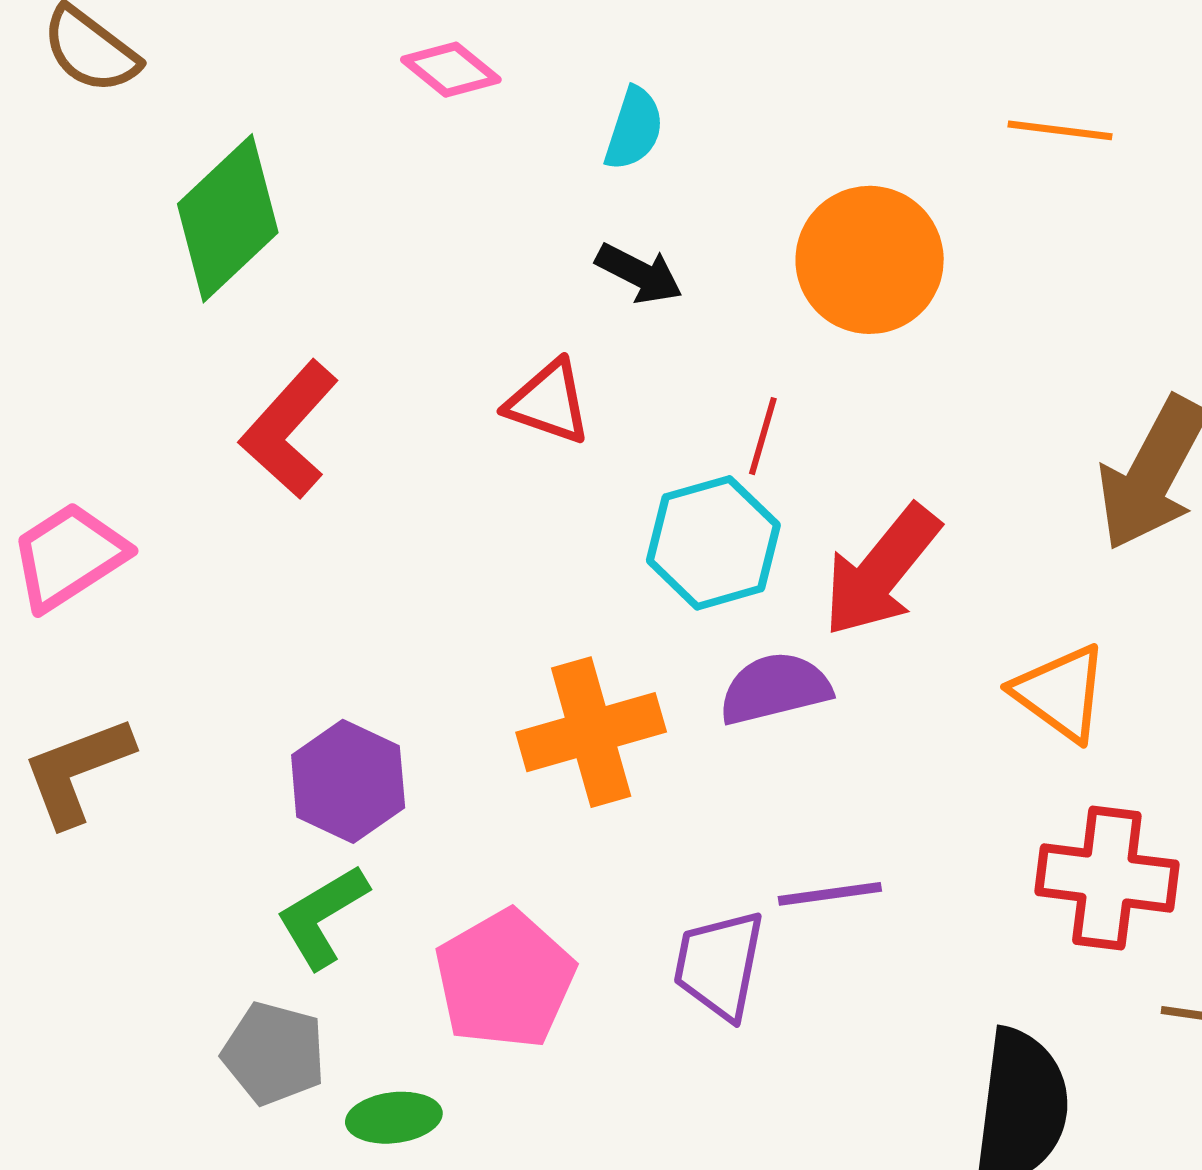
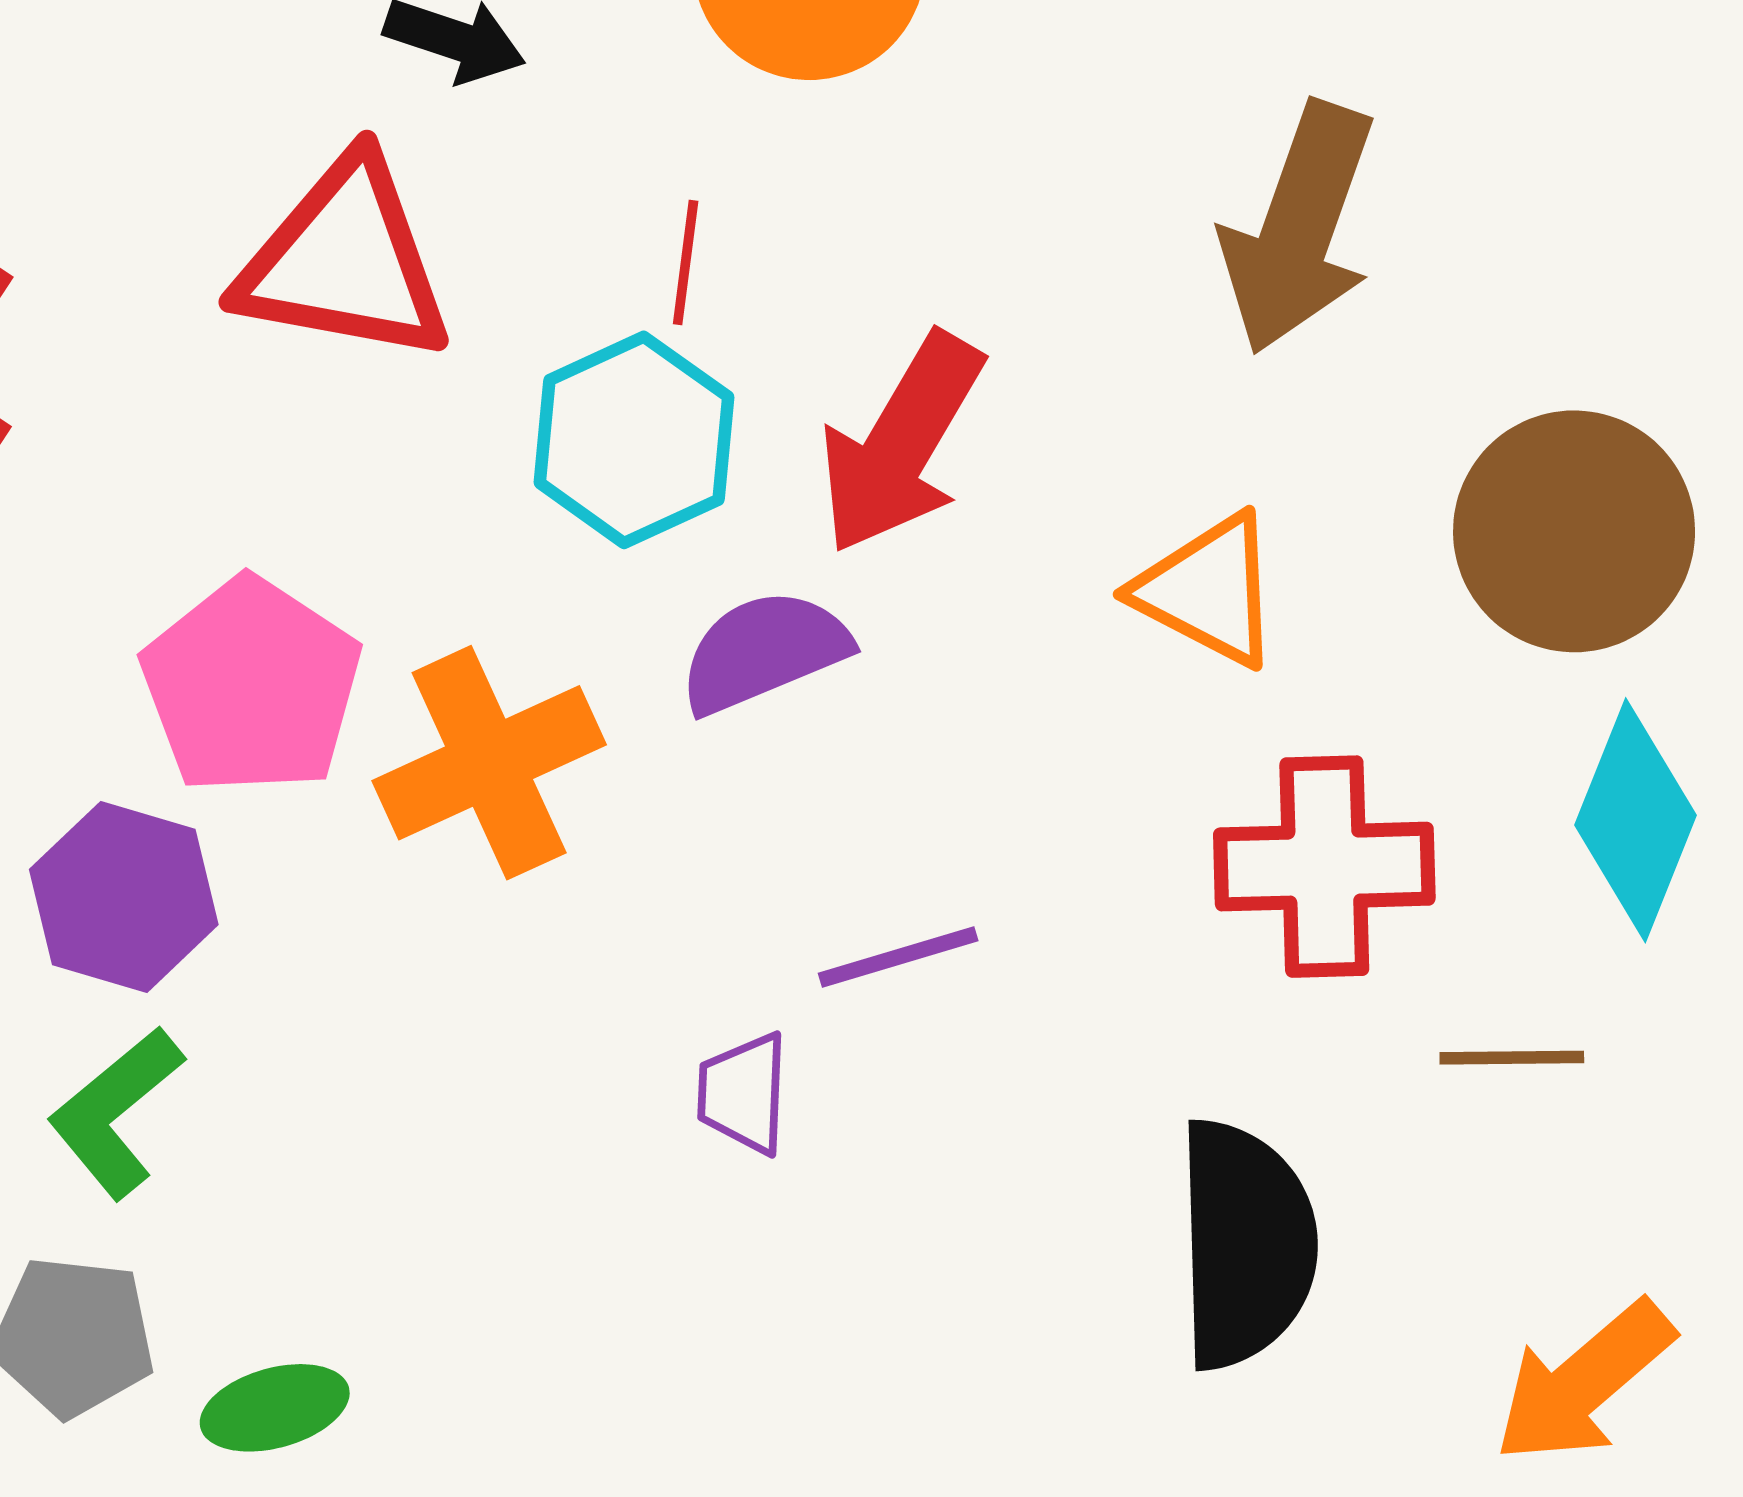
red triangle: (548, 402) -> (345, 261), size x1.6
purple trapezoid: (719, 965) -> (743, 1093), size x0.7
pink pentagon: (505, 979) -> (251, 686), moved

